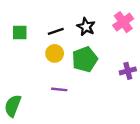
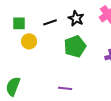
yellow circle: (55, 53) -> (29, 41), moved
purple line: (59, 89) -> (65, 88), moved

